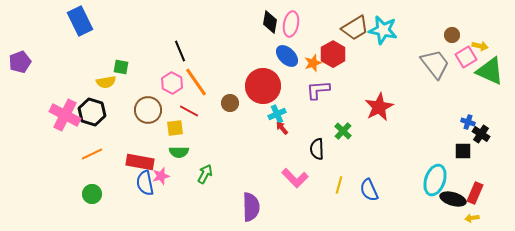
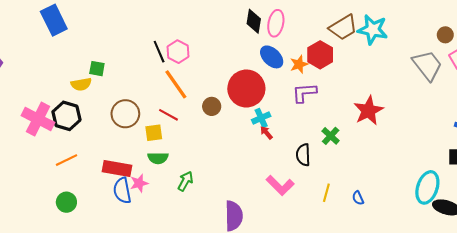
pink hexagon: (172, 83) -> (178, 52), moved
blue semicircle: (369, 190) -> (358, 198), size x0.6

